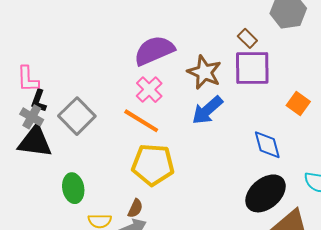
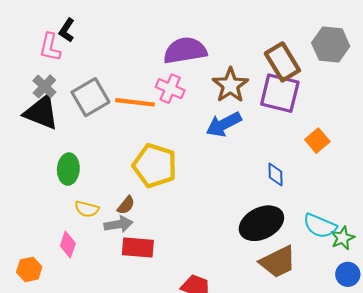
brown rectangle: (247, 38) -> (282, 62), size x1.8
pink cross: (149, 90) -> (170, 89), turned -36
black L-shape: (39, 101) -> (67, 30), moved
orange line: (141, 121) -> (135, 102), moved, turned -39
blue diamond: (267, 145) -> (276, 175), size x0.7

